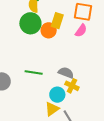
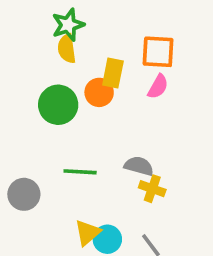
green circle: (30, 23) -> (58, 105), moved
cyan circle: (57, 95) -> (107, 239), moved
yellow triangle: (52, 109) -> (88, 233), moved

